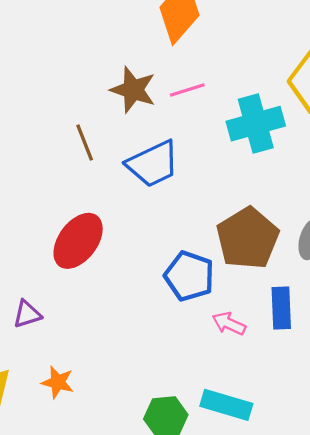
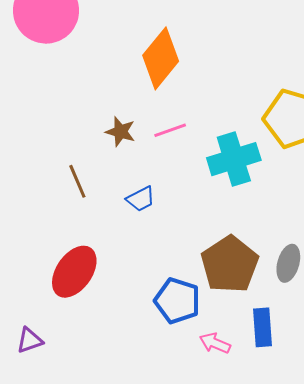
brown star: (133, 90) -> (120, 132), size x0.7
blue trapezoid: (153, 164) -> (141, 199), size x0.6

